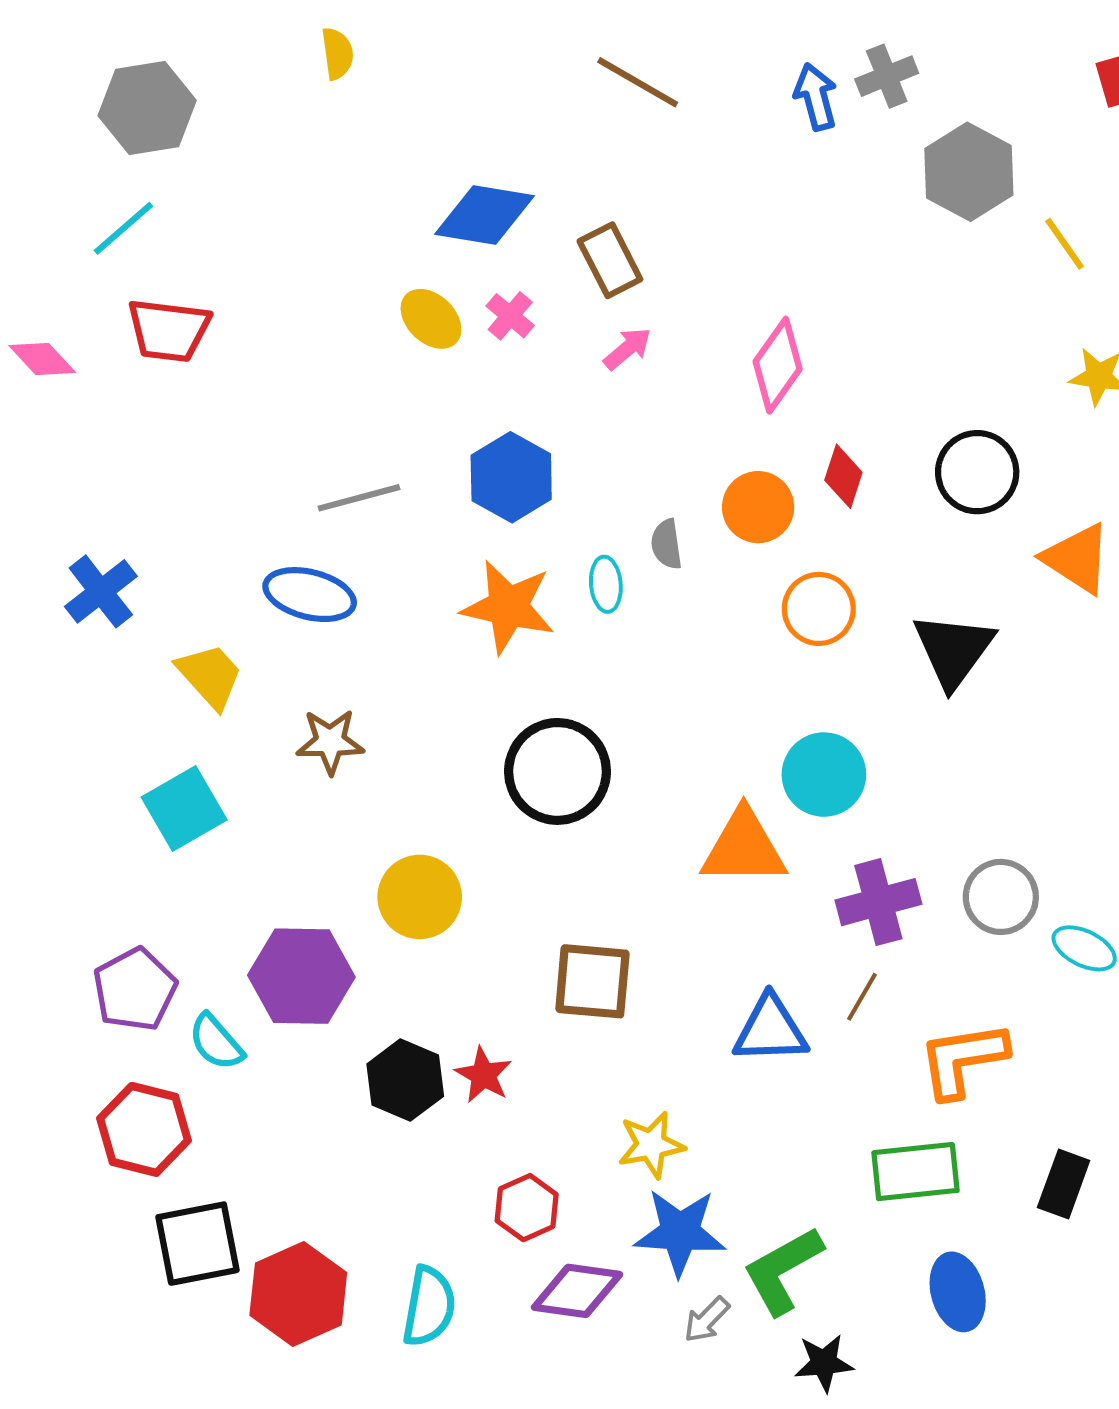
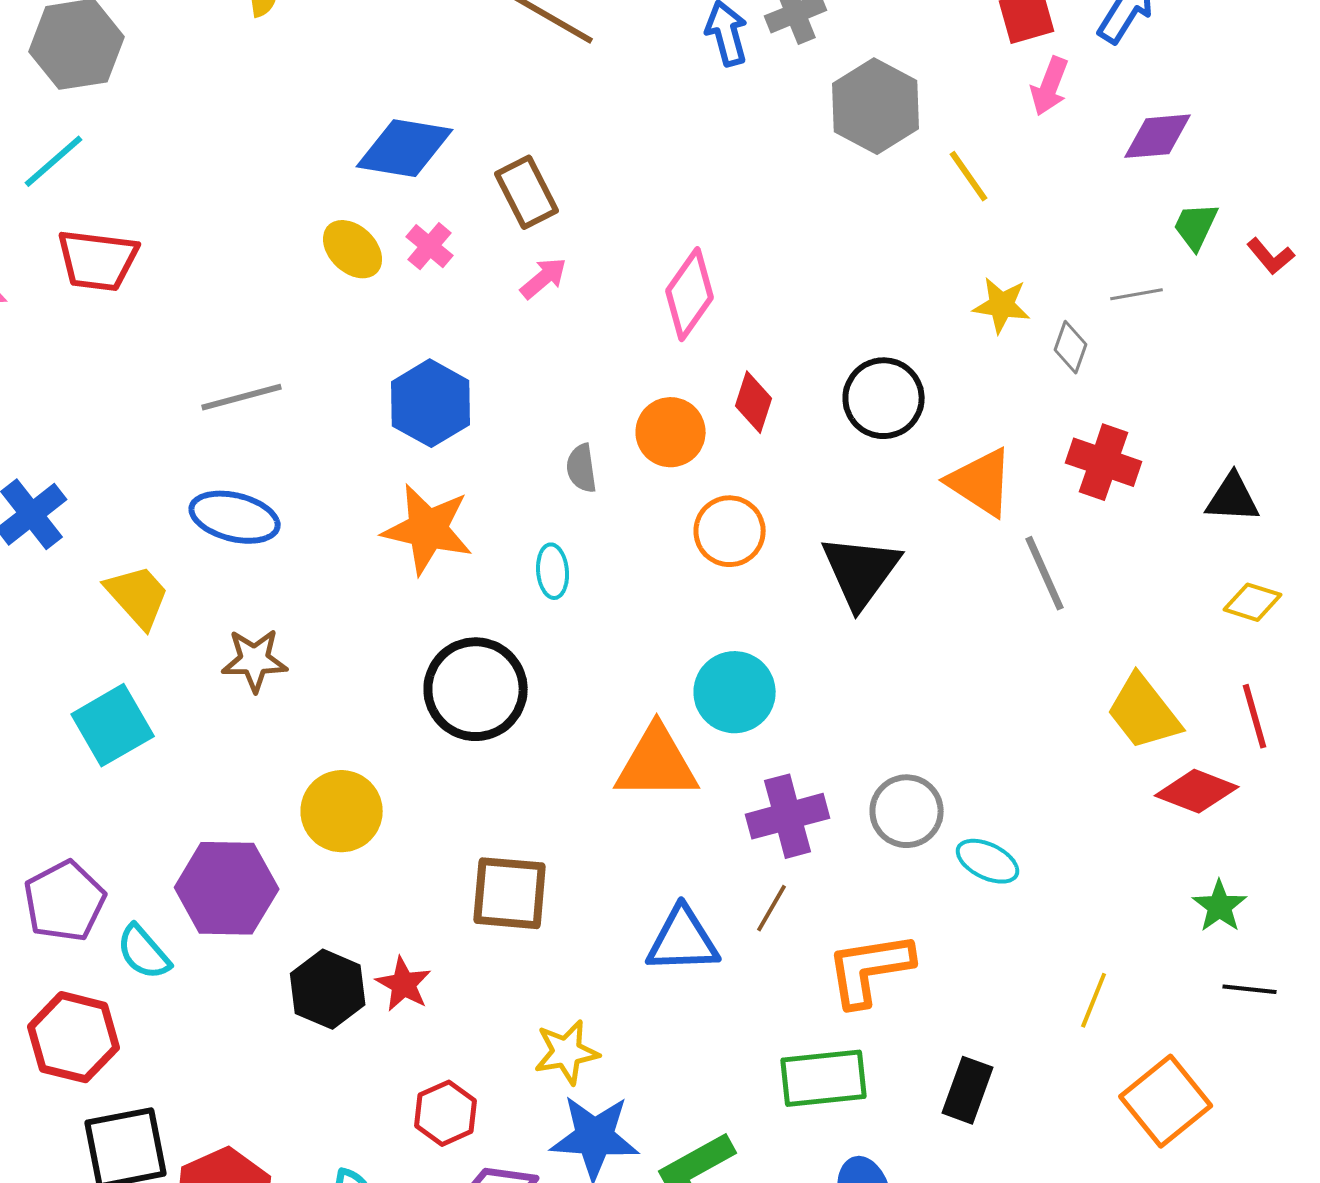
gray line: (359, 498) -> (242, 397), moved
cyan ellipse: (606, 584) -> (553, 571), moved

